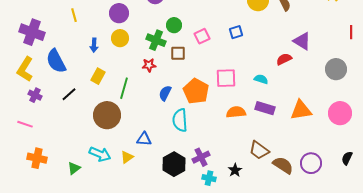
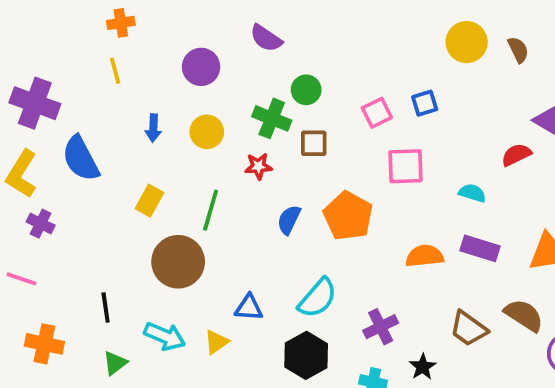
pink square: (202, 36) -> (377, 113), moved
yellow circle: (120, 38) -> (207, 132), moved
yellow rectangle: (98, 76) -> (149, 201), moved
pink square: (226, 78) -> (405, 166), moved
black line: (69, 94) -> (106, 308), moved, turned -56
cyan semicircle: (180, 120) -> (318, 298), moved, turned -135
purple cross: (201, 157) -> (381, 327), moved
brown semicircle: (283, 165) -> (524, 315), moved

